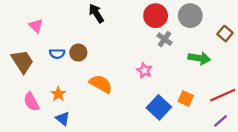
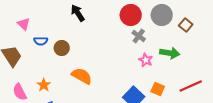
brown square: (225, 34) -> (186, 25), moved
blue semicircle: (57, 54) -> (41, 41), moved
pink star: (144, 70) -> (146, 60), moved

